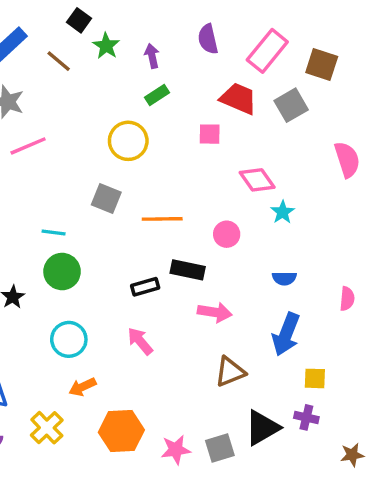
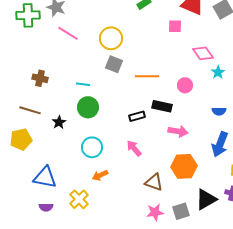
yellow circle: (128, 141) -> (111, 38), moved
pink line: (28, 146) -> (68, 33), turned 55
brown triangle: (230, 372) -> (154, 182), moved, turned 42
orange hexagon: (121, 431) -> (184, 166), moved

